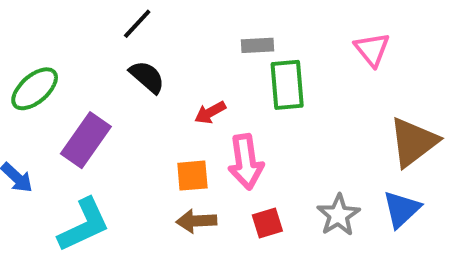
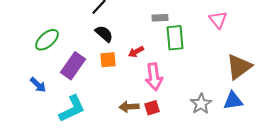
orange square: (192, 176) -> (108, 60), moved
blue triangle: (402, 209) -> (233, 101), turned 35
red square: (267, 223) -> (152, 108), moved

